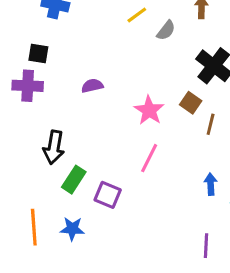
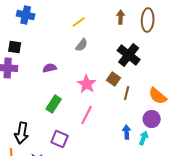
gray semicircle: (166, 30) -> (82, 45), moved
black arrow: (54, 147) -> (22, 133), moved
green rectangle: (74, 180) -> (54, 104), moved

